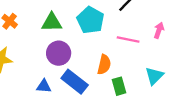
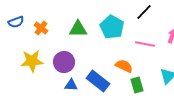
purple circle: (59, 53) -> (64, 62), moved
orange semicircle: (104, 65) -> (124, 66), turned -78

